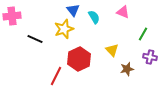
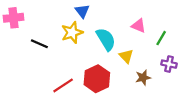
pink triangle: (123, 12) -> (139, 26), moved
cyan semicircle: (94, 17) -> (106, 39), moved, size x1.5
red hexagon: (79, 59) -> (97, 79), moved
red line: (56, 76) -> (63, 85), turned 30

